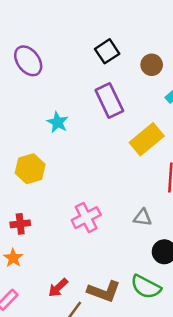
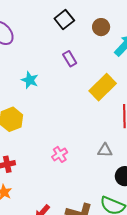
purple rectangle: (109, 100) -> (70, 59), size x0.6
pink cross: (86, 218) -> (60, 154), size x0.7

